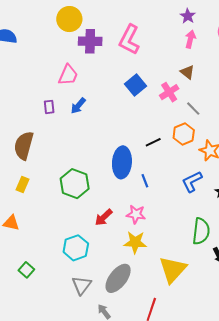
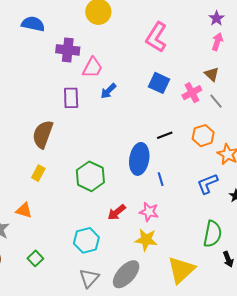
purple cross: (90, 41) -> (68, 50), moved
blue square: (136, 85) -> (159, 83), turned -30
blue arrow: (78, 106) -> (108, 91), moved
purple rectangle: (49, 107) -> (71, 98), size x1.5
gray line: (193, 109) -> (216, 101), moved
black line: (153, 142) -> (165, 135), moved

